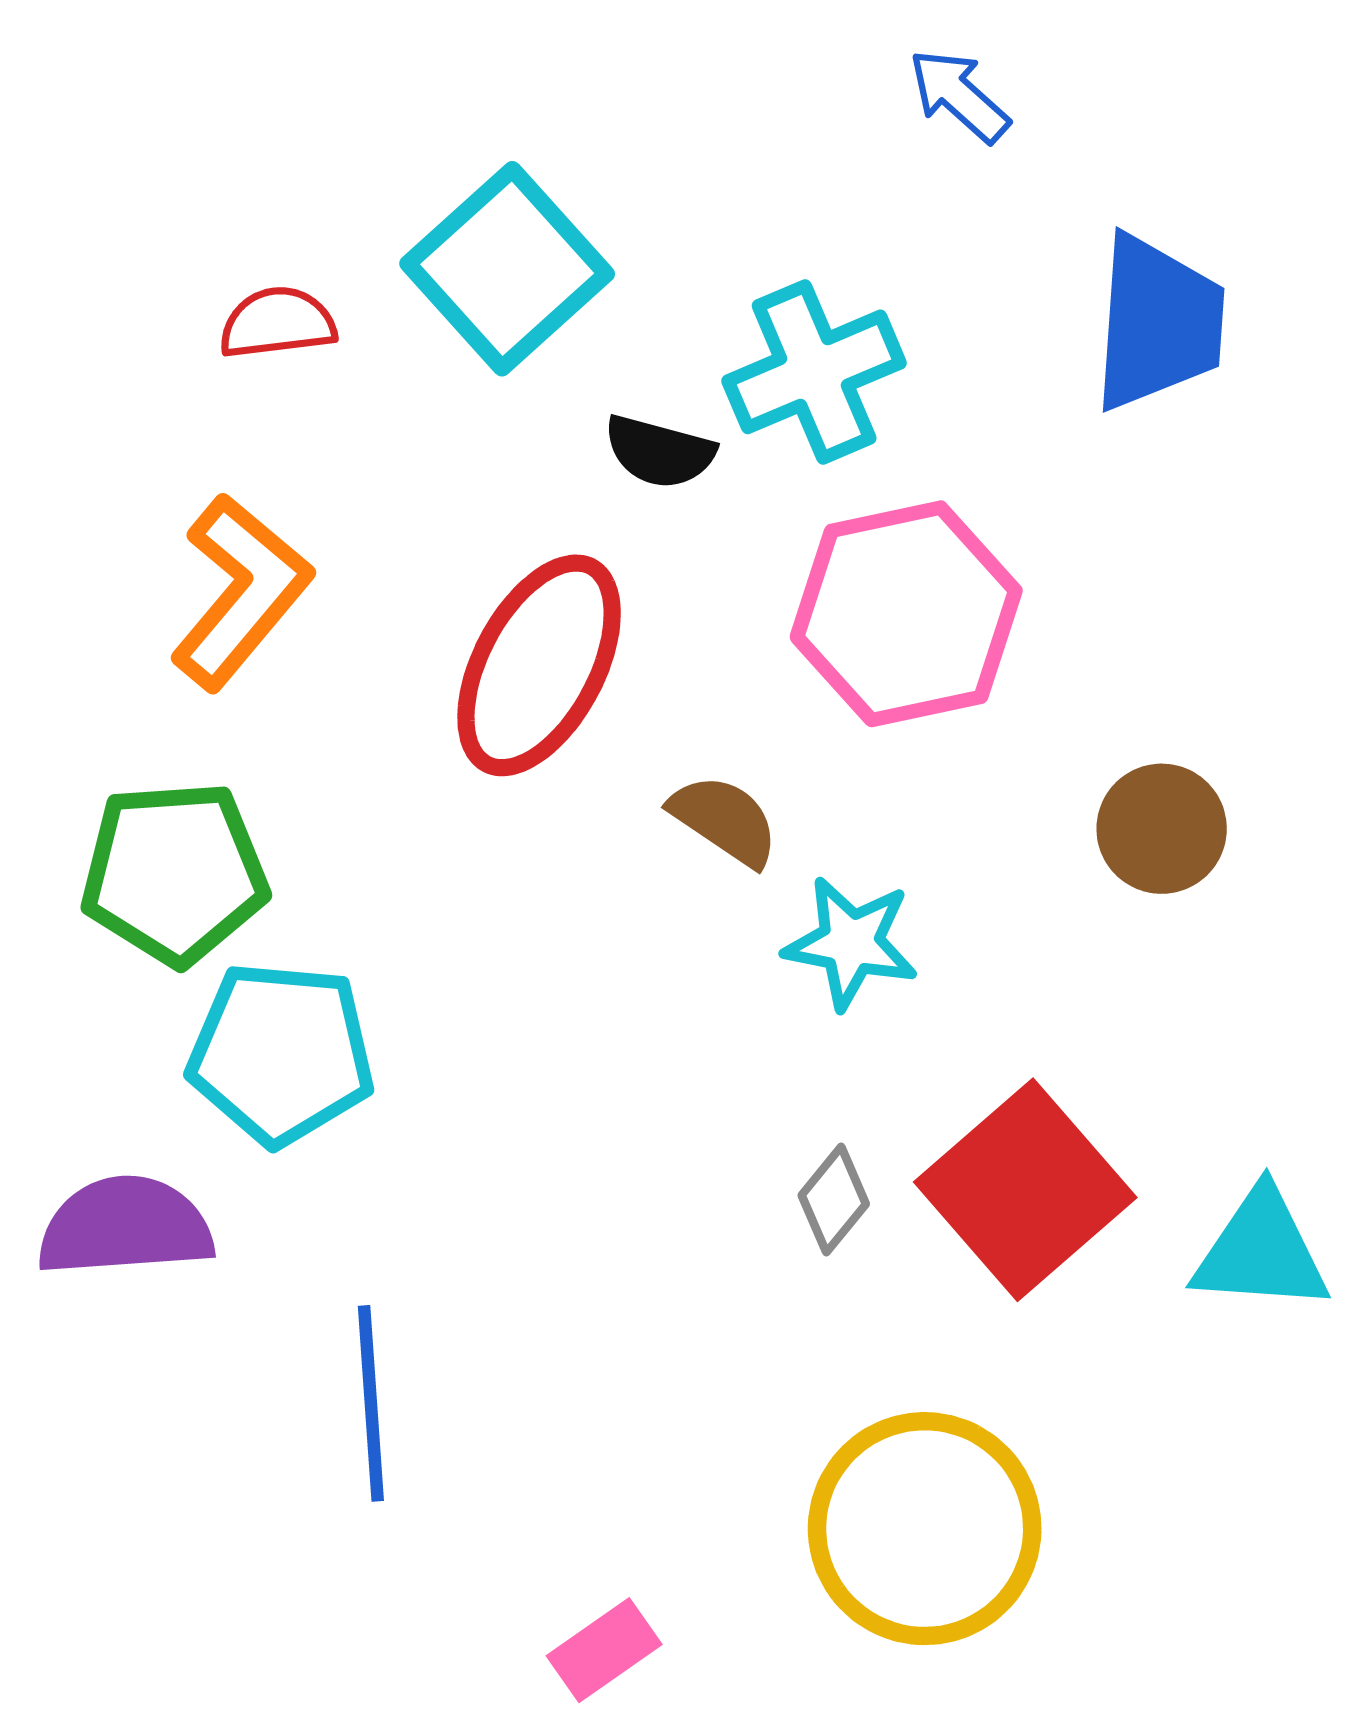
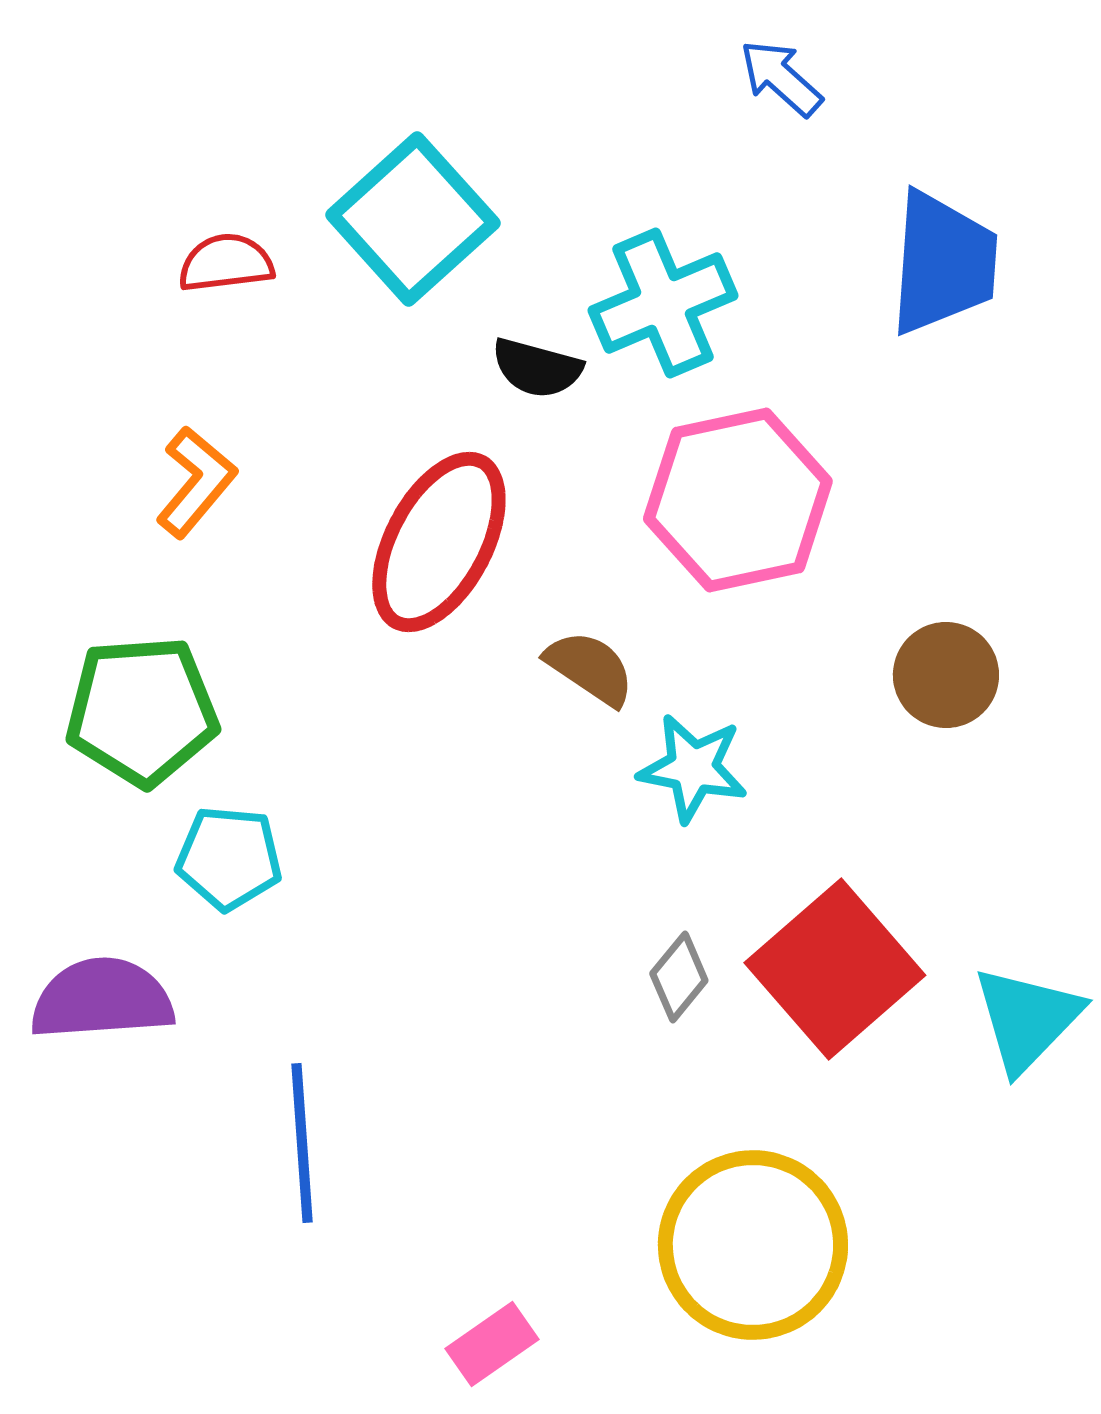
orange L-shape: (241, 592) -> (196, 482), size x0.7
cyan pentagon: (281, 1053) -> (229, 858), size x0.7
cyan triangle: (1261, 1251) -> (1027, 1019), turned -50

